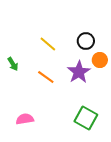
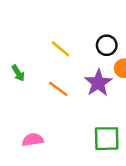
green square: (86, 118) -> (107, 139), turned -30

